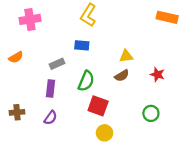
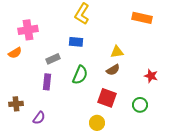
orange rectangle: (167, 17) -> (142, 18), moved
pink cross: (30, 19) -> (28, 30), moved
red star: (157, 75) -> (151, 76), moved
red square: (98, 106) -> (107, 98), moved
purple semicircle: (50, 118) -> (39, 118), moved

